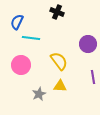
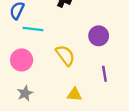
yellow triangle: (60, 86) -> (74, 94), moved
gray star: (39, 94) -> (25, 93), moved

